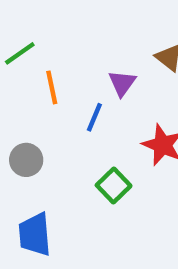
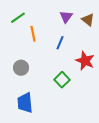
purple triangle: (122, 83) -> (66, 17), moved
blue line: (94, 117) -> (60, 43), moved

